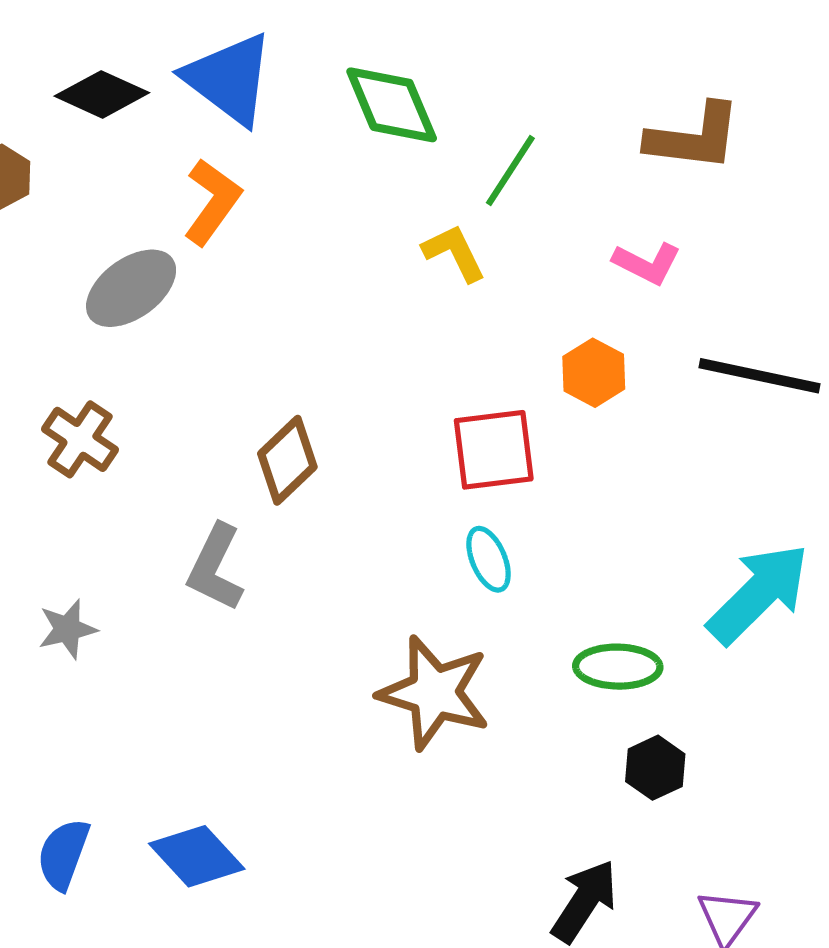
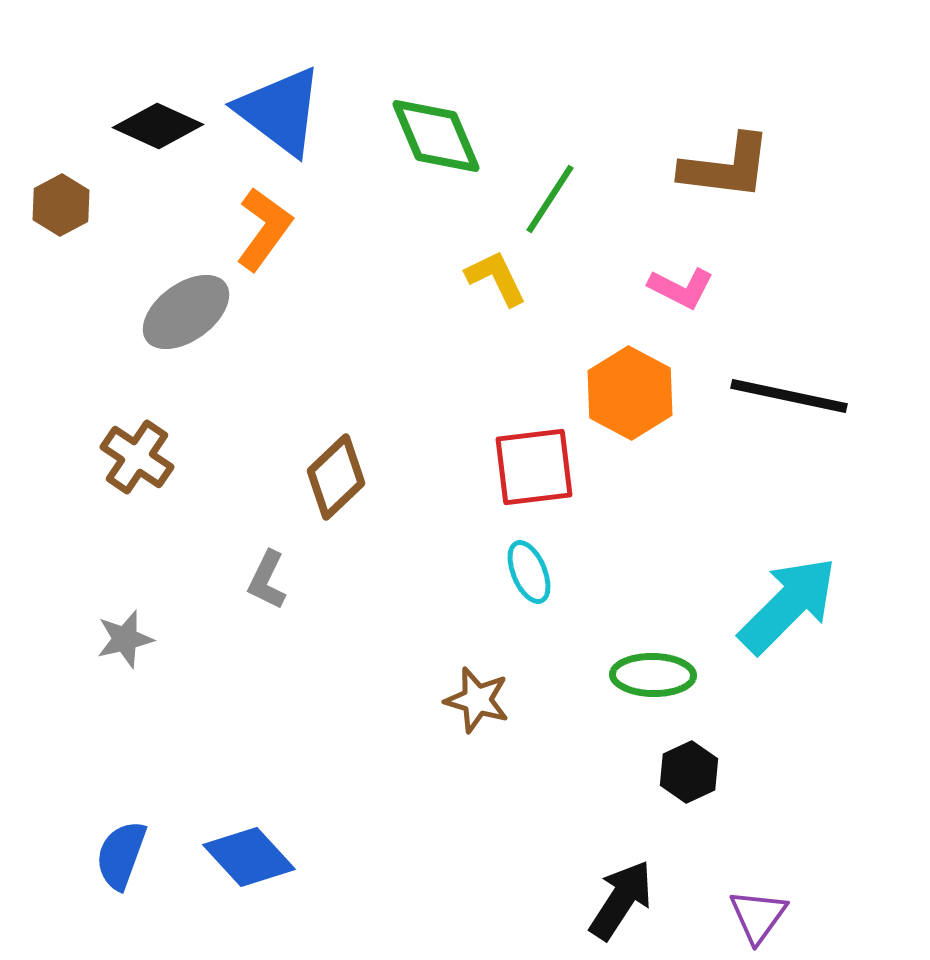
orange hexagon: (594, 373) -> (630, 393), size x1.4
gray L-shape: (215, 568) -> (267, 580), size x0.7
brown star: (434, 693) -> (477, 700), size x0.6

